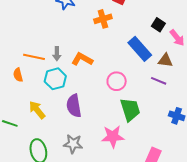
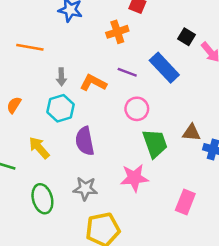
orange line: (34, 57) -> (30, 47), moved
brown triangle: (165, 60) -> (191, 133), moved
orange semicircle: (18, 75) -> (14, 105), turned 48
purple line: (159, 81) -> (127, 72), moved

